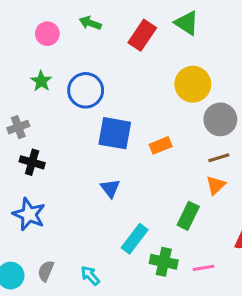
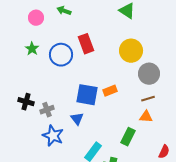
red rectangle: (142, 35) -> (86, 44), moved, turned -54
gray cross: (18, 127) -> (47, 110), moved
blue square: (115, 133) -> (87, 95), moved
orange triangle: (216, 185) -> (146, 117), turned 48
blue star: (29, 214) -> (53, 136), moved

